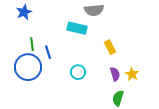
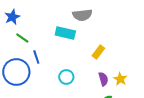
green line: (32, 44) -> (22, 38), moved, turned -48
yellow rectangle: (110, 47) -> (98, 52), turned 64

